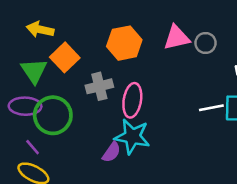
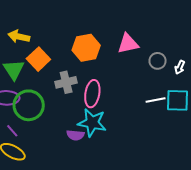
gray circle: (206, 43) -> (158, 61), moved
purple semicircle: (111, 152) -> (75, 135), turned 60

